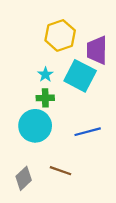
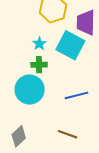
brown line: (61, 171) -> (68, 134), moved

